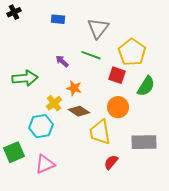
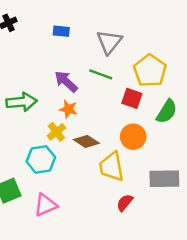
purple arrow: (62, 61) -> (66, 82), size x1.5
orange star: (74, 88) -> (68, 109), moved

